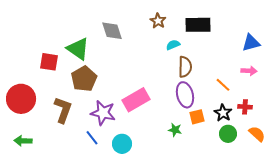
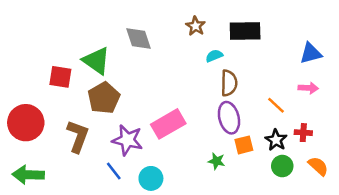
green arrow: (23, 141) -> (28, 175), size x1.4

